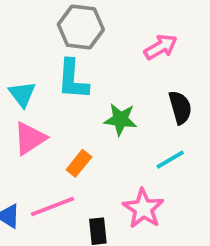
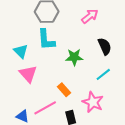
pink triangle: (30, 138) -> (28, 74), turned -30
orange rectangle: (79, 163) -> (64, 90), moved, turned -72

